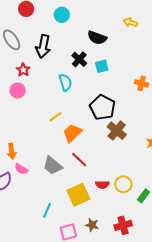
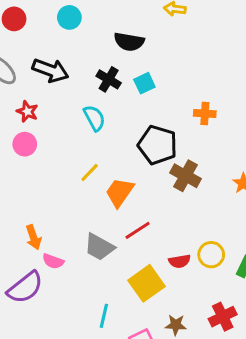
black arrow: (43, 46) -> (51, 70), turned -70
orange cross: (142, 83) -> (205, 113), moved
red line: (79, 160) -> (138, 230), turned -66

